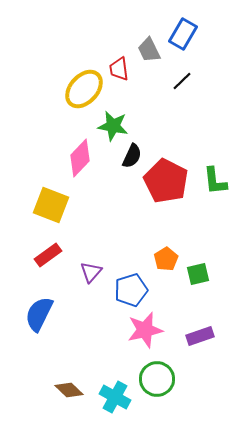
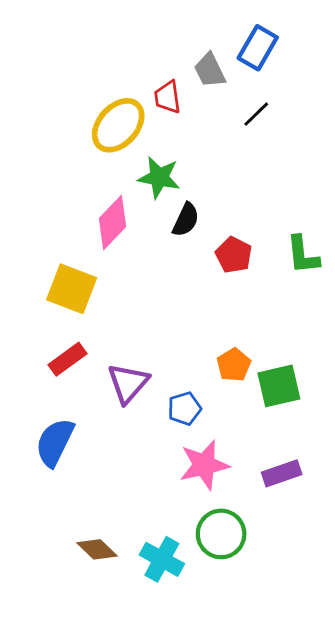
red pentagon: (166, 181) -> (234, 255), size x0.6
purple triangle: (91, 272) -> (128, 383), size x1.4
green square: (198, 274) -> (279, 386), size x1.4
blue pentagon: (131, 290) -> (184, 409), size x0.7

